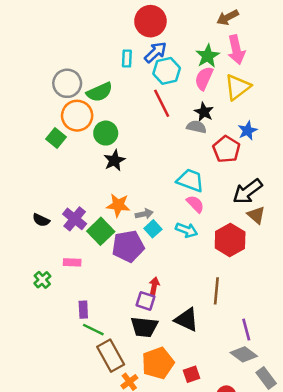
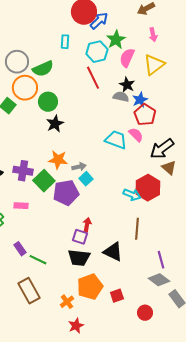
pink arrow: (236, 50) -> (153, 35), size x0.6
blue arrow: (155, 52) -> (99, 21), moved
green star: (208, 56) -> (116, 40), moved
blue star: (247, 131) -> (140, 100), moved
pink semicircle: (195, 204) -> (136, 135), moved
purple cross: (75, 219) -> (23, 171), turned -30
cyan arrow: (187, 230) -> (132, 195), moved
purple rectangle: (83, 310) -> (20, 249), moved, turned -32
brown rectangle: (111, 356) -> (29, 291), moved

